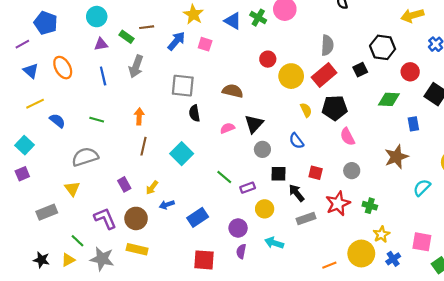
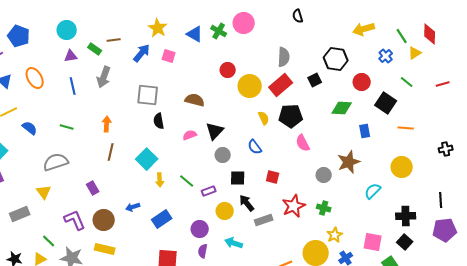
gray circle: (352, 171) -> (324, 175), moved
yellow arrow: (152, 188) -> (160, 180), moved, turned -40
black arrow: (296, 193) -> (247, 203), moved

